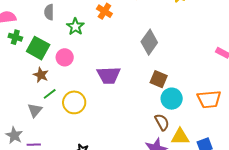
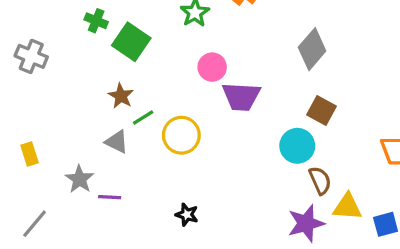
pink circle: (65, 57) -> (212, 67), moved
brown star: (41, 75) -> (121, 96), moved
cyan circle: (172, 99) -> (297, 146), moved
gray triangle: (35, 110) -> (117, 142), turned -49

